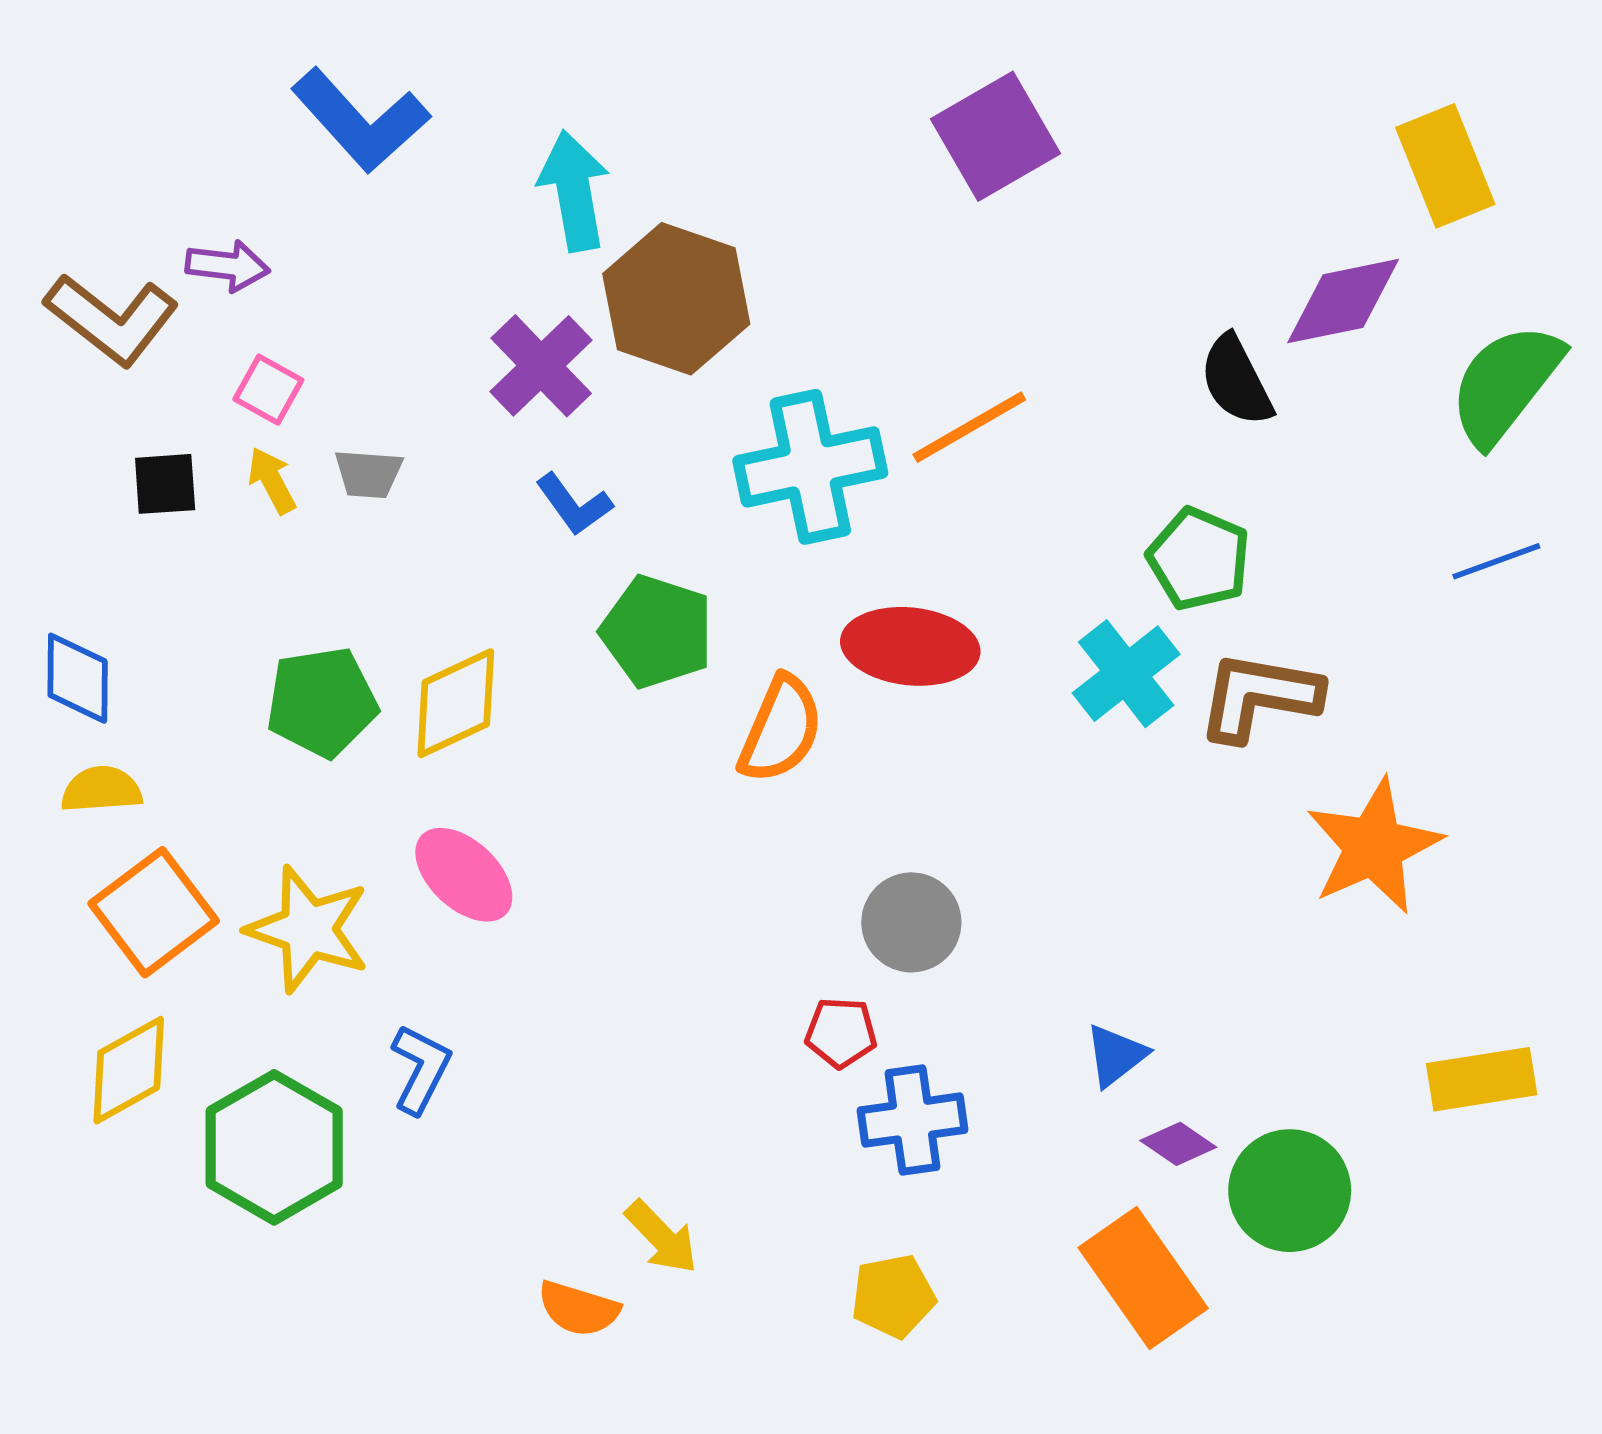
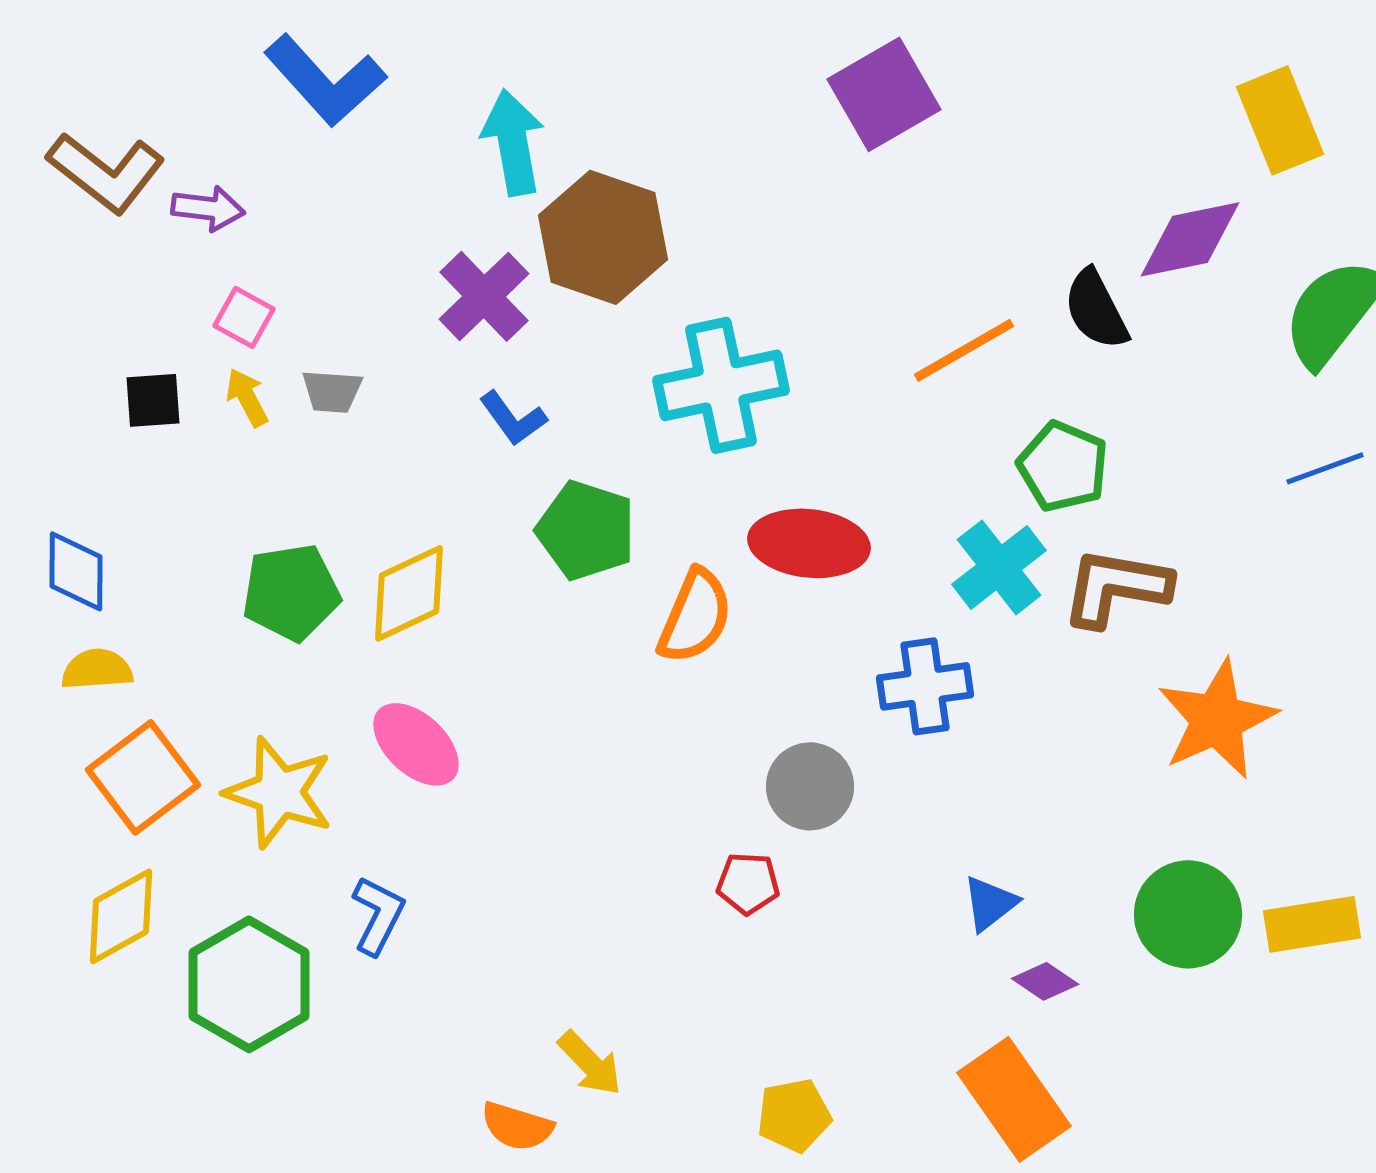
brown L-shape: (112, 319) -> (106, 172), moved
orange line: (969, 427) -> (964, 350), moved
blue cross: (913, 1120) -> (925, 686), moved
green circle: (1290, 1191) -> (1188, 914), moved

